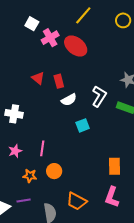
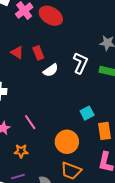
cyan square: (83, 125) -> (87, 113), moved
pink line: (42, 148) -> (30, 122), turned -35
orange circle: (54, 171) -> (67, 142), moved, size x1.5

